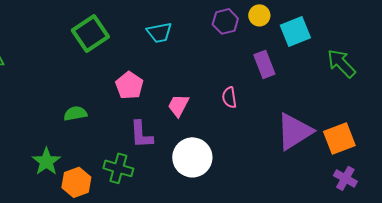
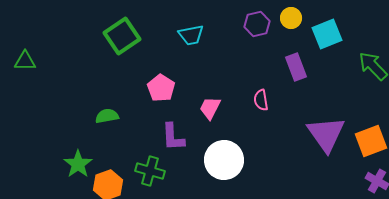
purple triangle: (294, 131) -> (326, 134), turned -33

